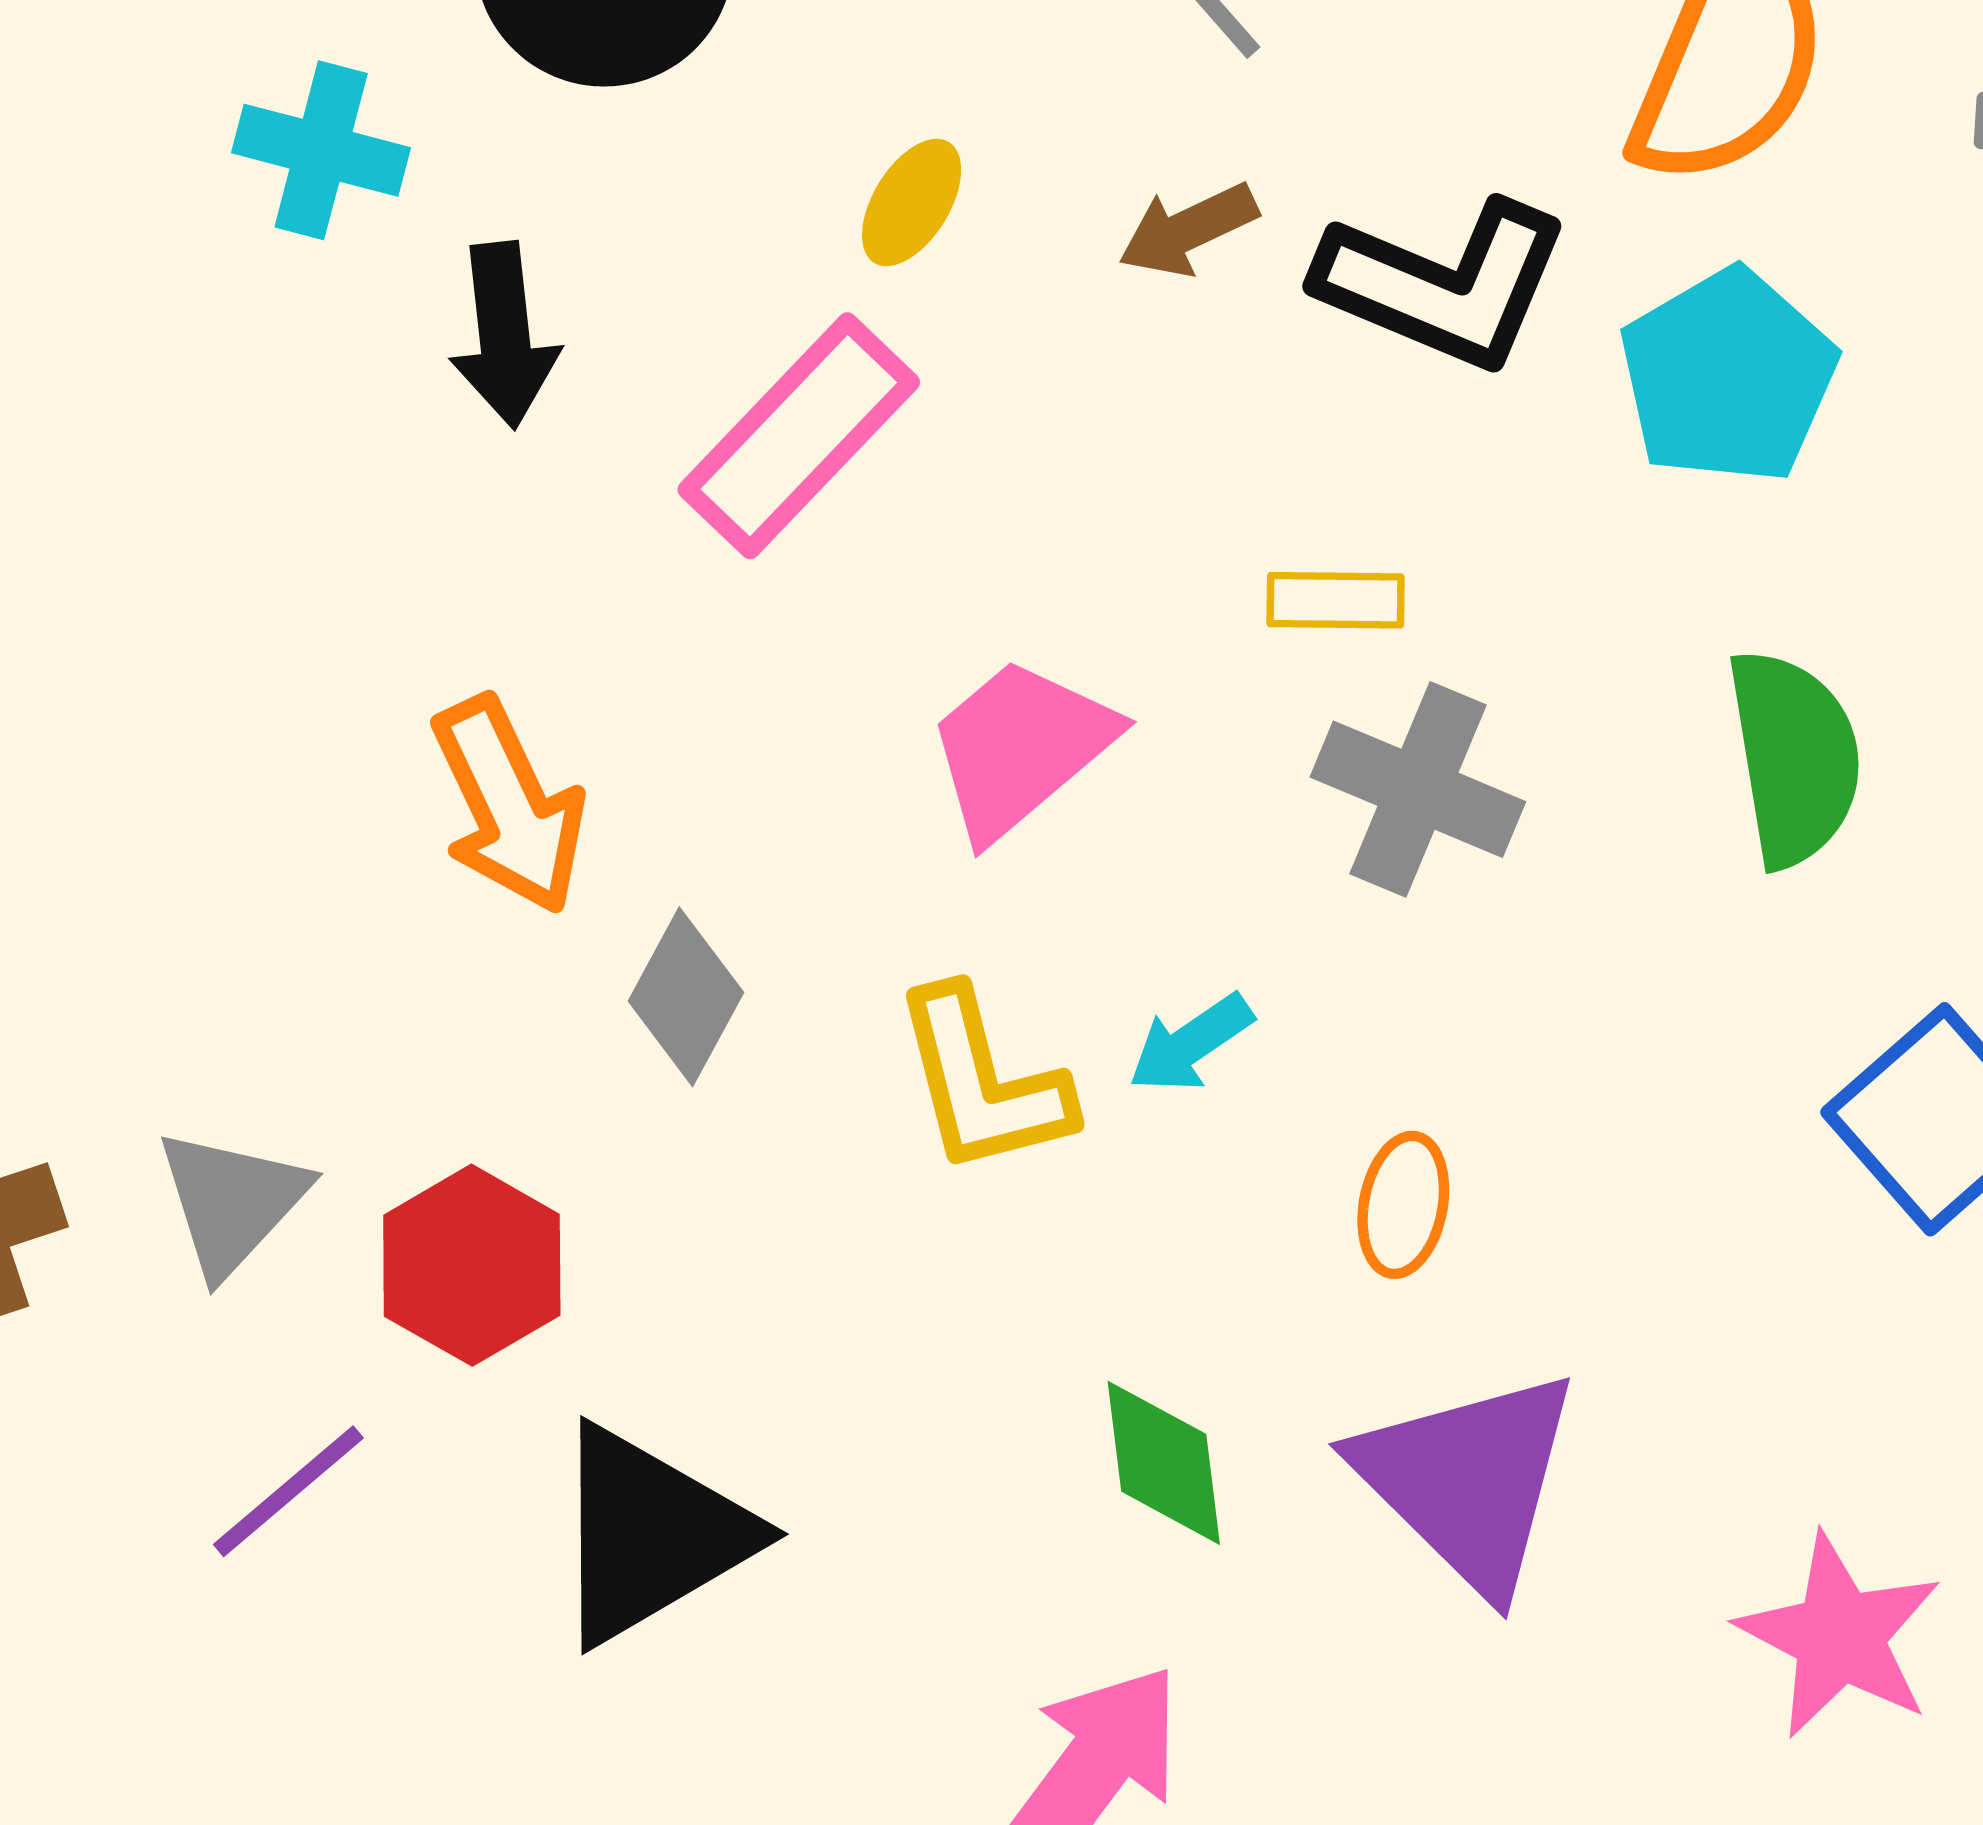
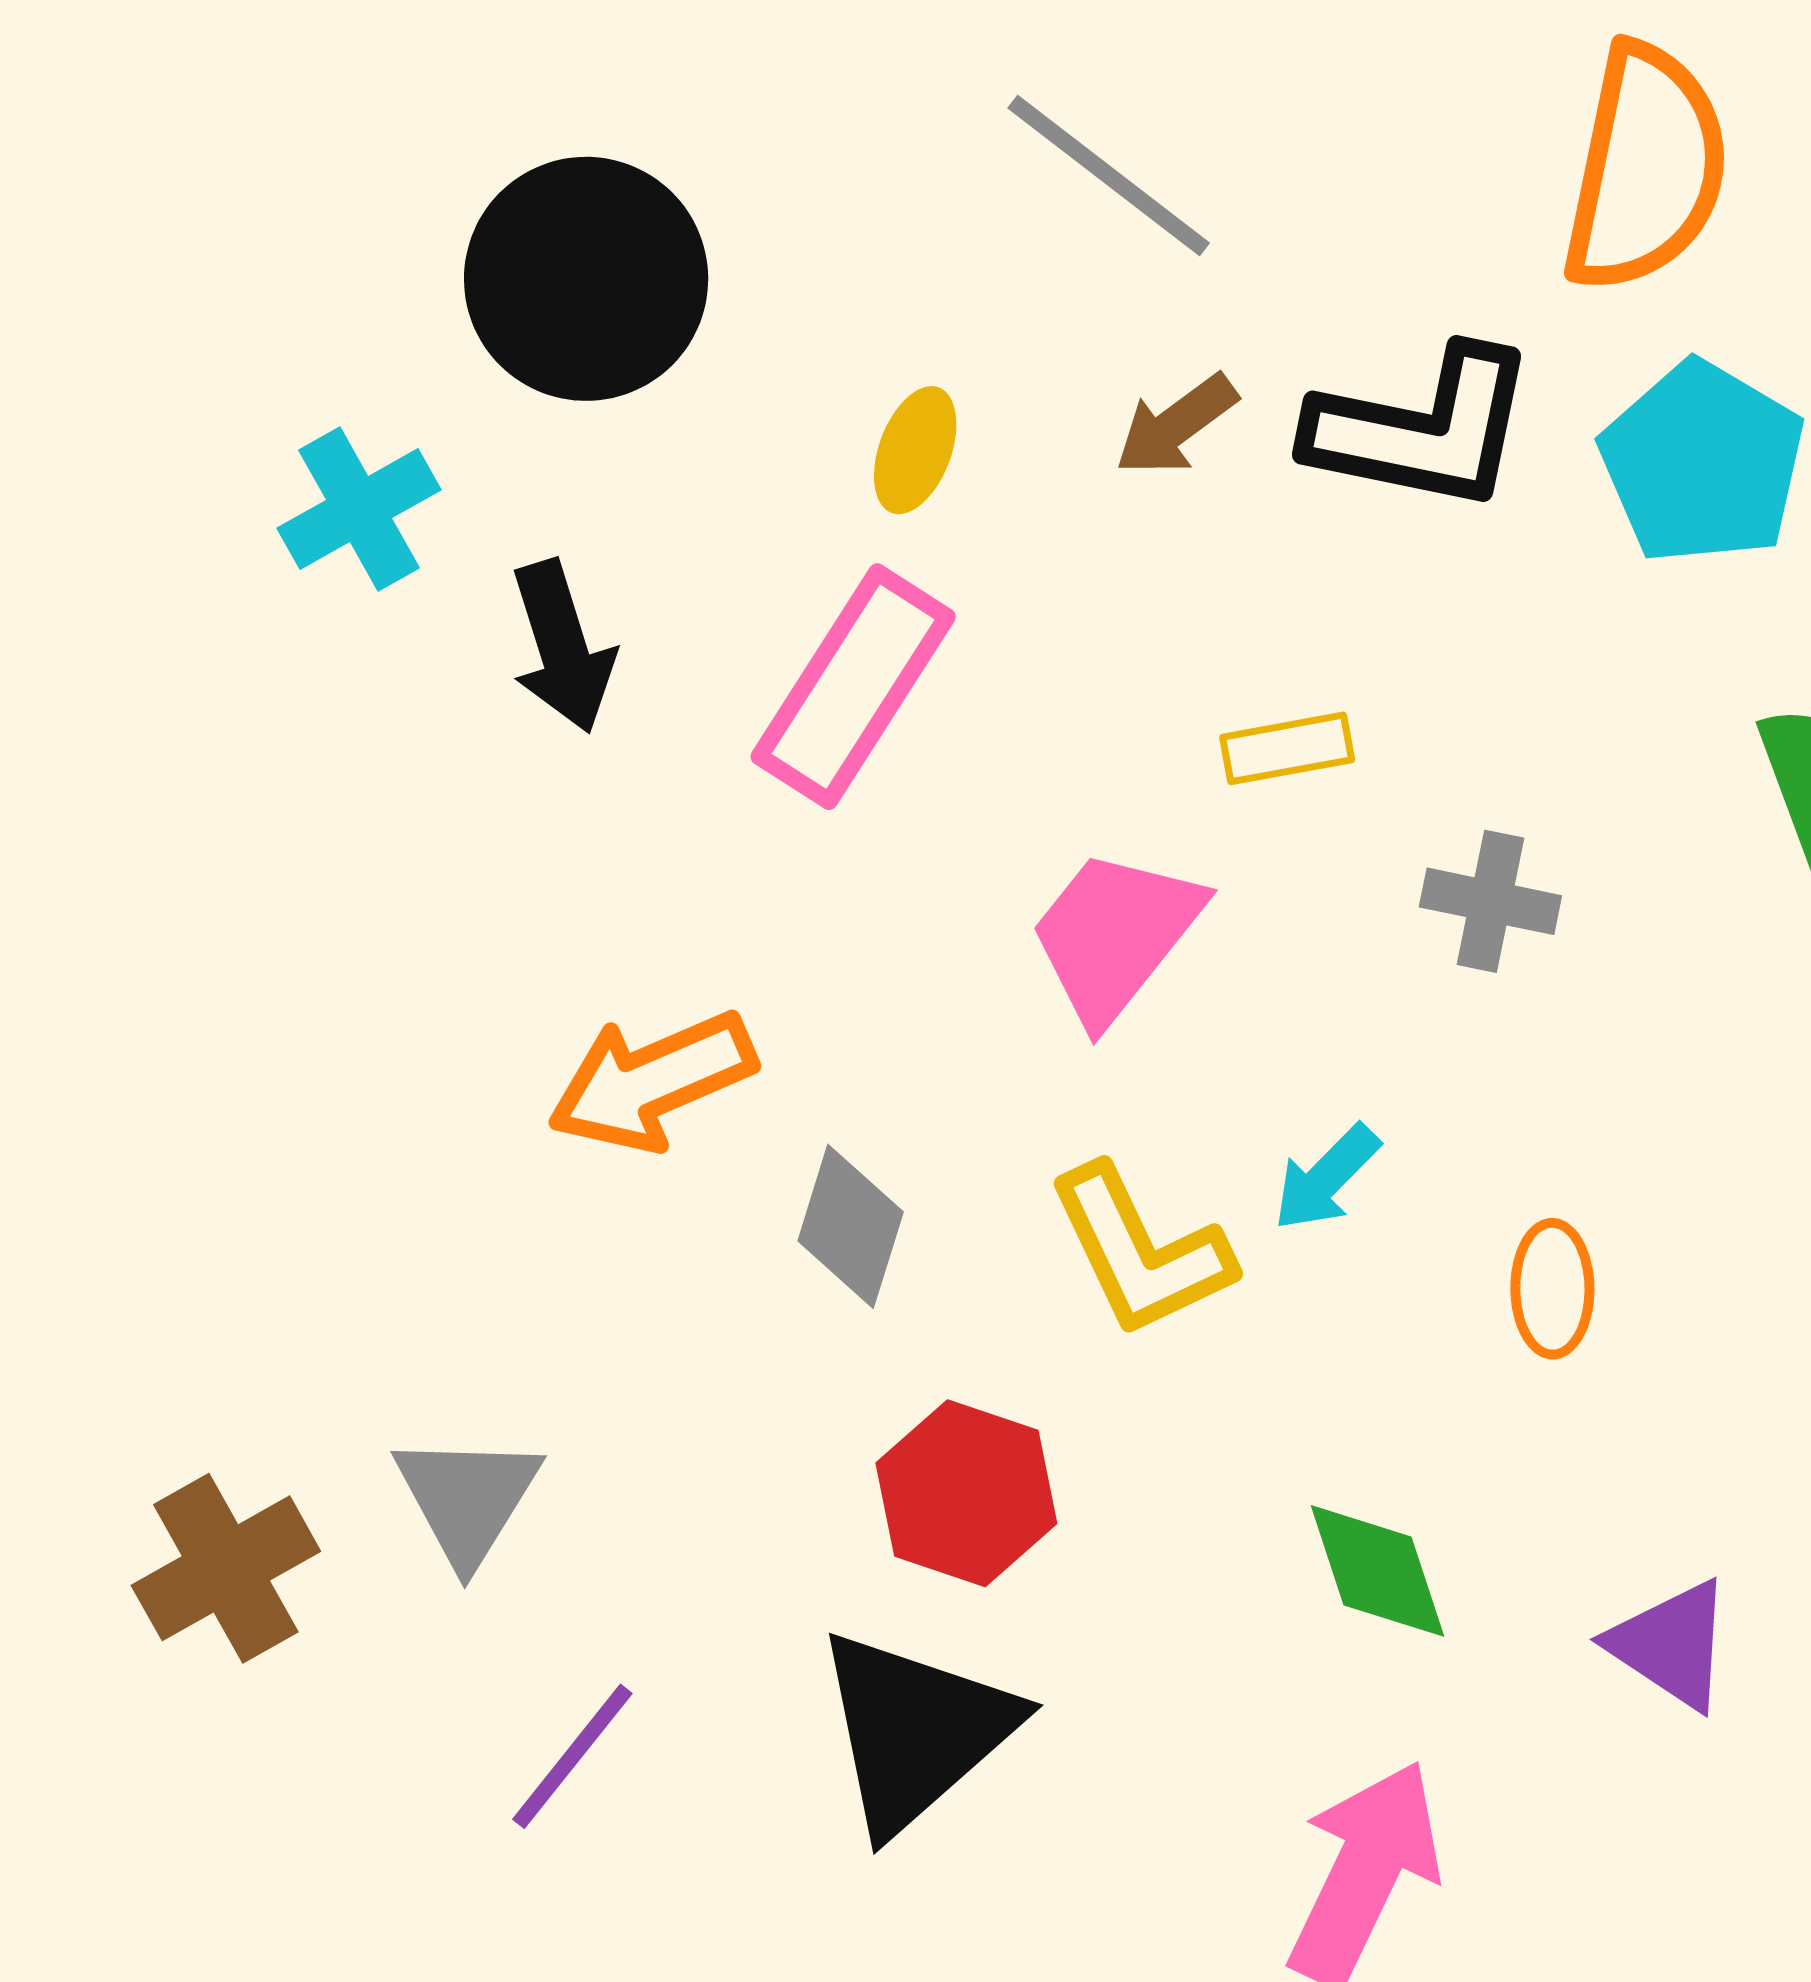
cyan cross: (321, 150) -> (359, 509), turned -33
yellow rectangle: (1336, 600) -> (1287, 748), moved
gray cross: (1418, 789) -> (1490, 901), size x0.7
orange arrow: (509, 805) -> (652, 1081), turned 103
red hexagon: (472, 1265) -> (966, 1493), moved
purple triangle: (1468, 1480) -> (1671, 1645), moved, size x0.6

